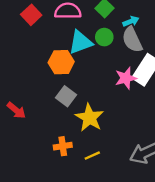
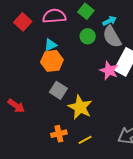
cyan triangle: (80, 42) -> (51, 45), moved, size x0.6
pink star: (126, 78) -> (109, 70), turned -30

